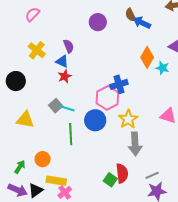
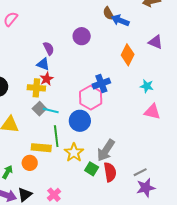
purple circle: (98, 22) -> (82, 36), moved
yellow cross: (37, 50) -> (36, 88), moved, turned -30
cyan star: (162, 68) -> (147, 86), moved
yellow star: (128, 119) -> (74, 153), moved
gray arrow: (135, 144) -> (106, 150), moved, turned 40
green square: (110, 180) -> (92, 169), moved
yellow rectangle: (56, 181) -> (41, 148), moved

